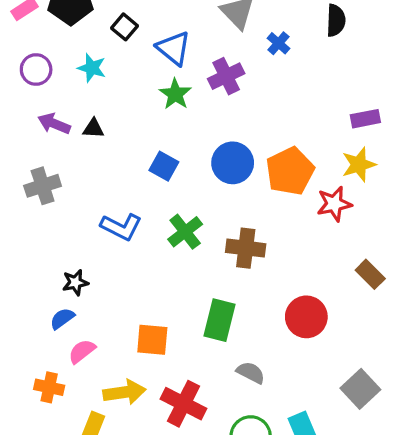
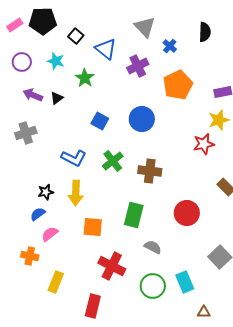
green star: (175, 94) -> (85, 78), moved
black triangle: (93, 128) -> (57, 98), turned -40
orange pentagon: (290, 171) -> (178, 85), moved
yellow arrow: (124, 392) -> (76, 193), moved, turned 100

